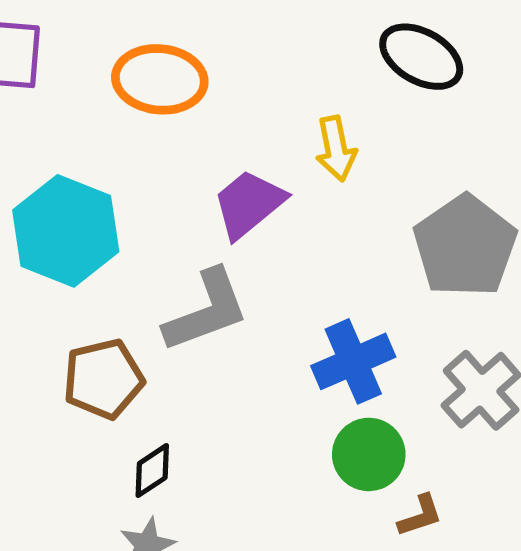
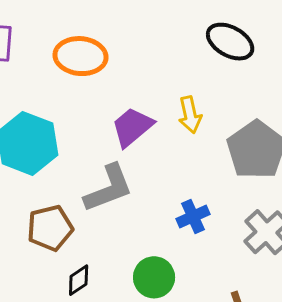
yellow arrow: (336, 149) -> (190, 115), moved
blue cross: (353, 361) -> (193, 216), size x0.7
green circle: (369, 454) -> (154, 277), moved

